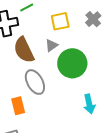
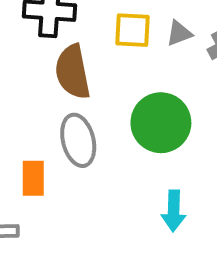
yellow square: (60, 21) -> (133, 30), moved
gray triangle: (51, 45) -> (179, 33), moved

